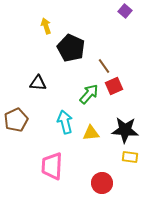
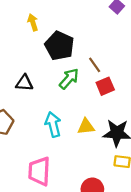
green arrow: (89, 94) -> (69, 79), moved
yellow triangle: (91, 133) -> (86, 127), moved

